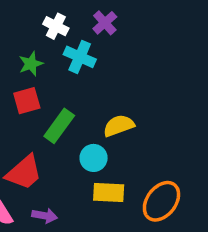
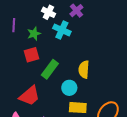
yellow semicircle: (119, 126) -> (84, 69), turned -66

